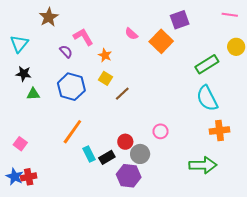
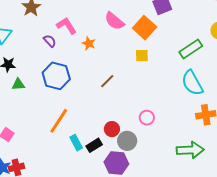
pink semicircle: (131, 34) -> (114, 21), size x1.5
yellow square: (106, 78) -> (142, 56), moved, turned -32

